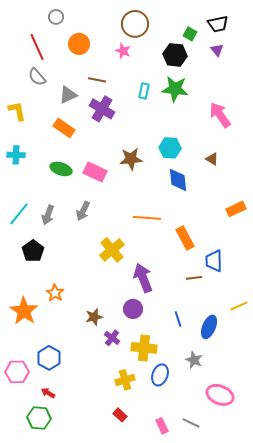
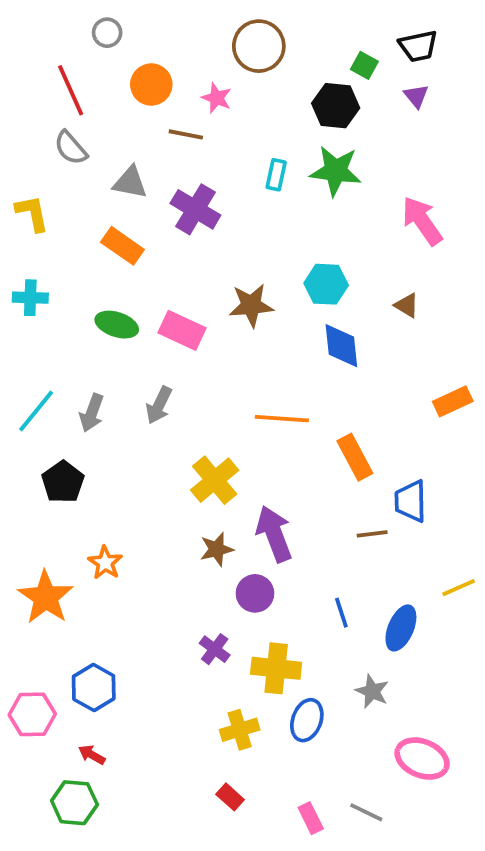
pink star: (123, 51) -> (217, 98), moved
brown line: (97, 80) -> (186, 134), moved
gray triangle: (68, 95) -> (130, 182), turned 36
brown star: (94, 317) -> (217, 549), moved

